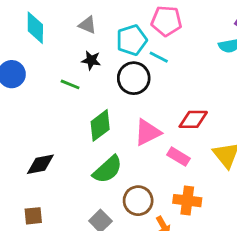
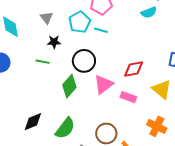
gray triangle: (87, 25) -> (47, 18), turned 40
black circle: (134, 78) -> (84, 61), moved
green semicircle: (108, 169) -> (65, 128), moved
orange cross: (187, 201) -> (157, 126), moved, turned 30

